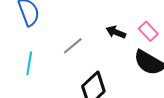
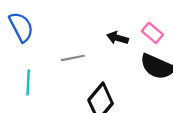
gray line: (73, 46) -> (73, 58), turned 35

